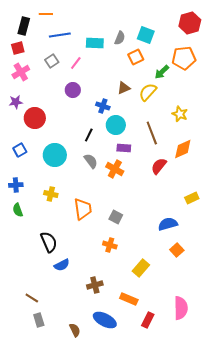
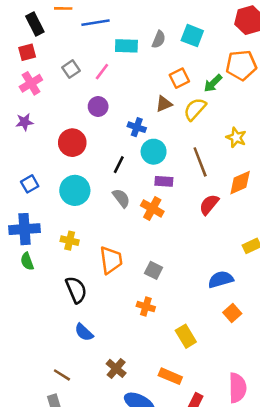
black rectangle: (24, 26) -> (35, 24), turned -42
blue line: (60, 35) -> (95, 23), moved
orange square: (136, 57) -> (179, 78), moved
red circle: (35, 118) -> (72, 143), moved
blue cross: (16, 185) -> (25, 229), size x1.6
black semicircle: (49, 242) -> (76, 290), moved
blue semicircle: (62, 265) -> (84, 332), turned 70
yellow rectangle: (141, 268) -> (186, 336), turned -72
brown cross: (95, 285) -> (116, 368), moved, turned -35
brown line: (32, 298) -> (62, 375), moved

